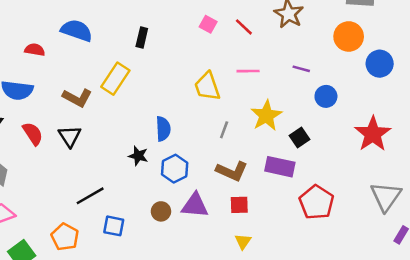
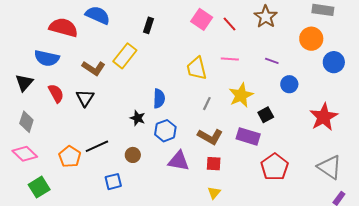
pink square: (208, 24) -> (202, 19), size x1.5
red semicircle: (35, 50) -> (63, 27), size x1.8
gray triangle: (386, 196) -> (330, 167), turned -36
brown circle: (161, 211) -> (133, 155), moved
blue square: (114, 226) -> (113, 182), moved, turned -30
orange pentagon: (65, 237) -> (70, 157), moved

